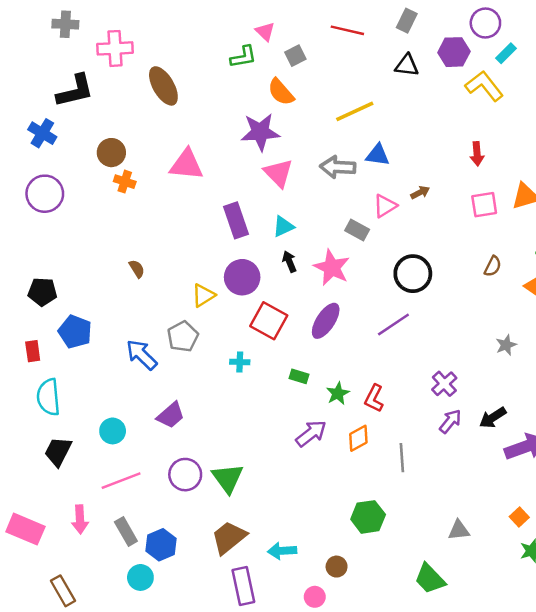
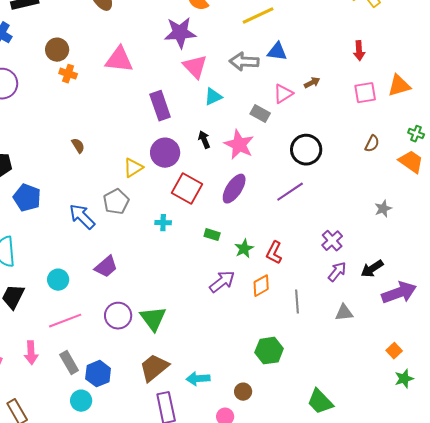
cyan triangle: (283, 226) -> (213, 97), moved
gray triangle: (459, 530) -> (344, 313), moved

